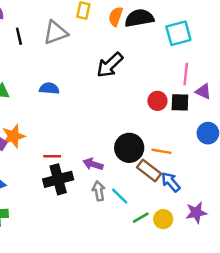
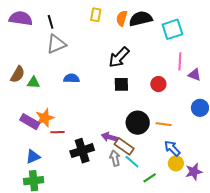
gray triangle: (56, 32) -> (56, 44), moved
black line: (19, 36) -> (51, 22), moved
black square: (180, 102) -> (121, 84), moved
red line: (52, 156) -> (57, 132), moved
brown rectangle: (149, 170) -> (124, 146), moved
yellow circle: (163, 219) -> (176, 163), moved

